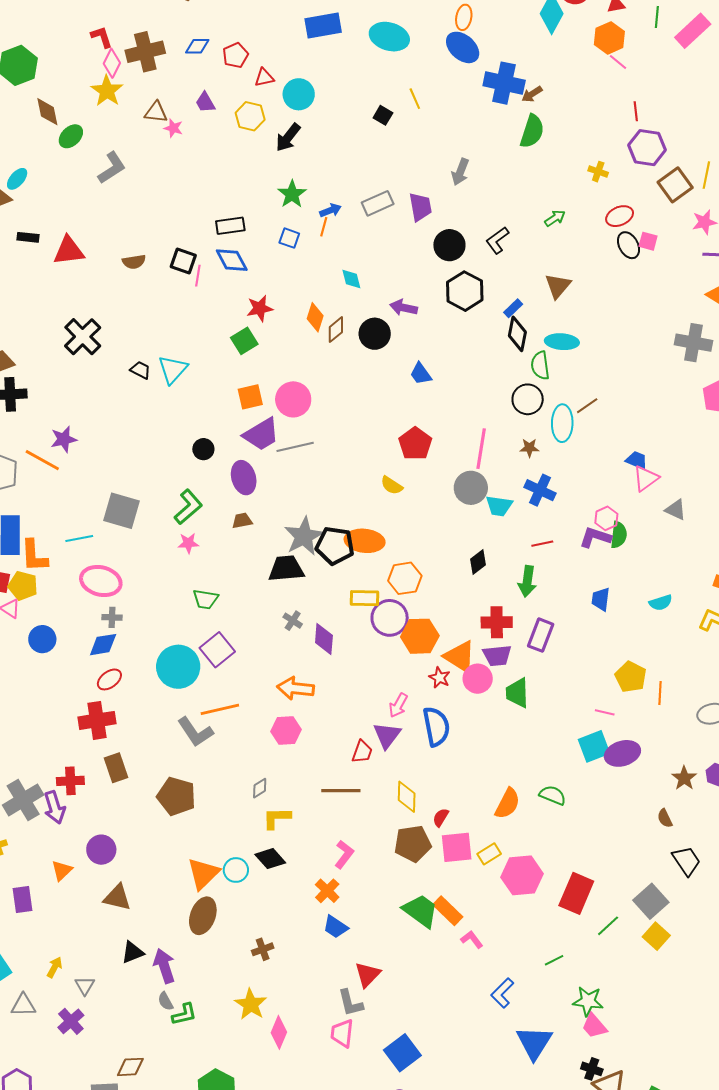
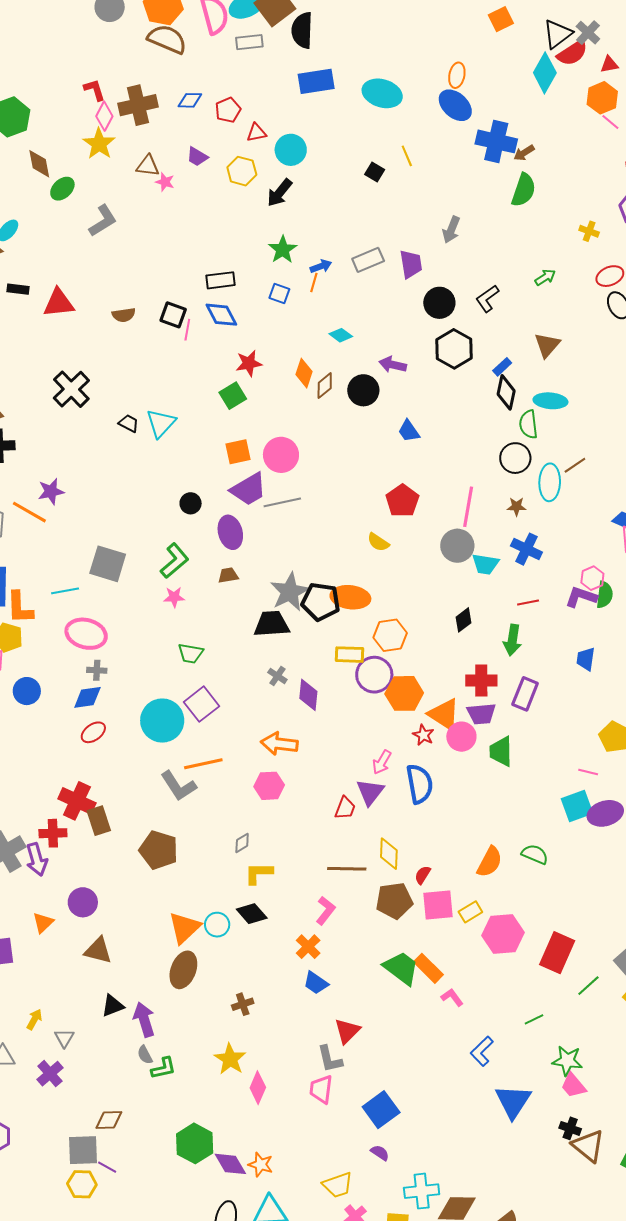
purple trapezoid: (205, 102) -> (197, 157), turned -30
cyan diamond: (351, 279) -> (341, 335), turned -40
red cross: (97, 720) -> (77, 801), moved, turned 33
brown line: (341, 791) -> (347, 869), moved

